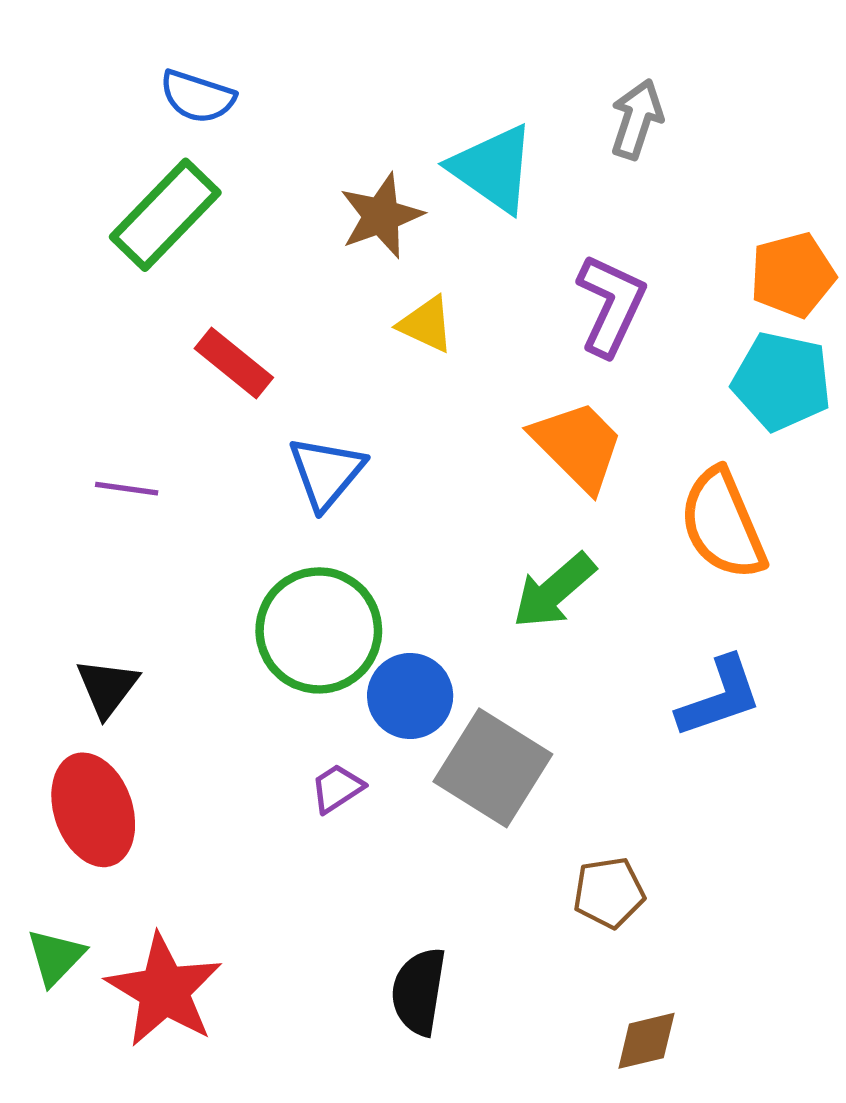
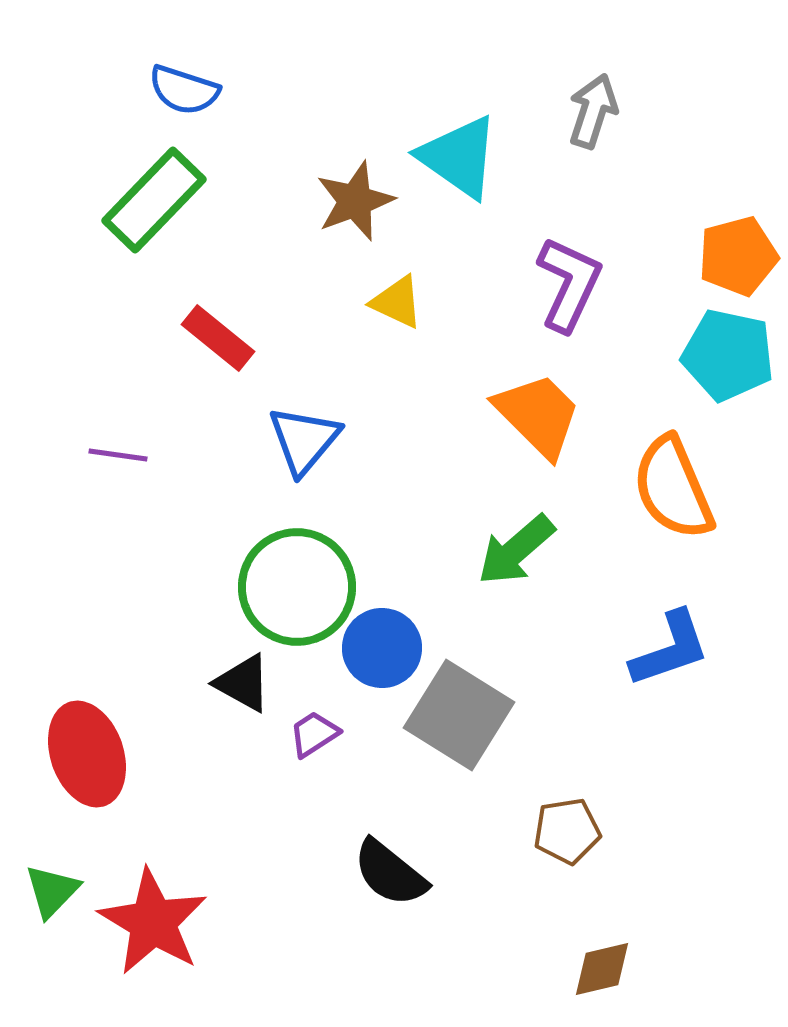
black triangle: (107, 687) -> (243, 683), moved, turned -38
black semicircle: (419, 991) -> (390, 873), moved, turned -60

